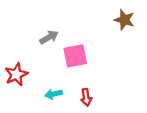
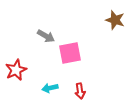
gray arrow: (49, 37) -> (46, 36), turned 60

